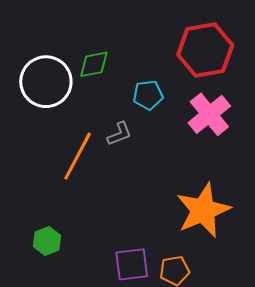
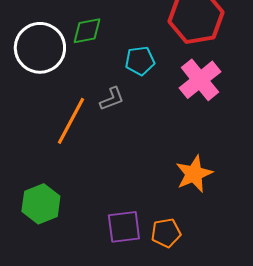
orange star: (203, 210) -> (194, 174), size x0.7
green hexagon: (47, 241) -> (41, 204), size x1.4

